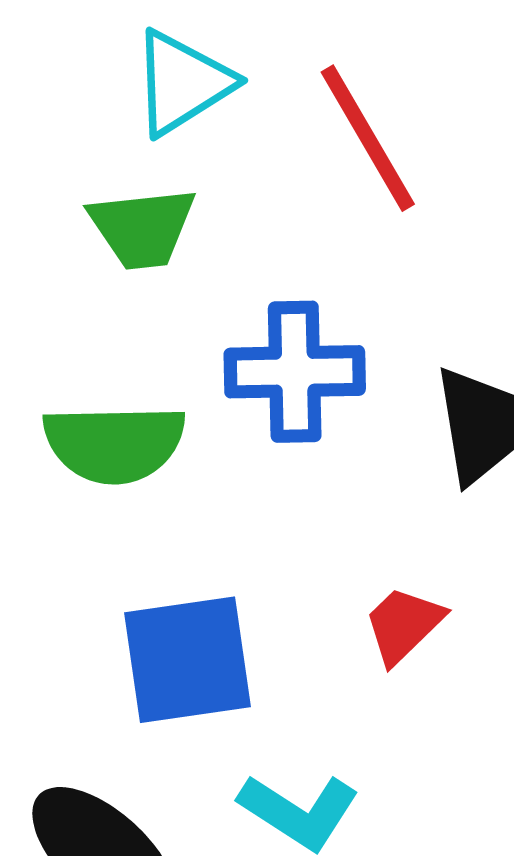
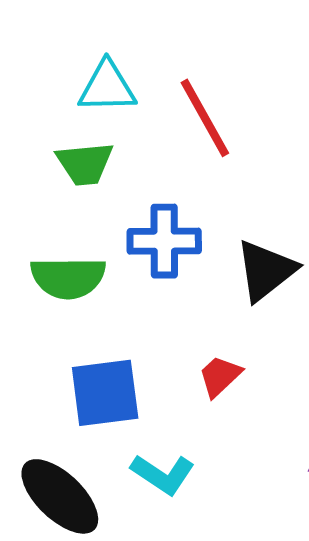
cyan triangle: (183, 83) -> (107, 87), turned 30

